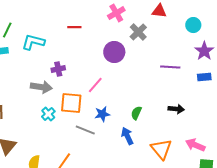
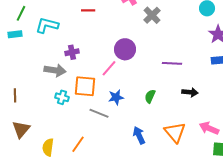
purple circle: (114, 52) -> (125, 49), moved
purple line: (170, 67) -> (172, 63), moved
cyan cross: (48, 114) -> (62, 97), turned -32
blue arrow: (127, 136) -> (139, 135), moved

